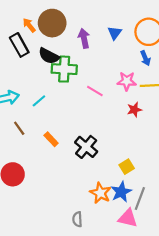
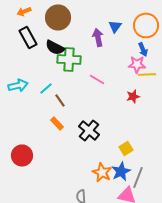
orange arrow: (29, 25) -> (24, 11), moved, turned -72
purple arrow: (84, 38) -> (98, 37), moved
pink star: (127, 81) -> (137, 64), moved
brown line: (19, 128) -> (60, 100), moved

